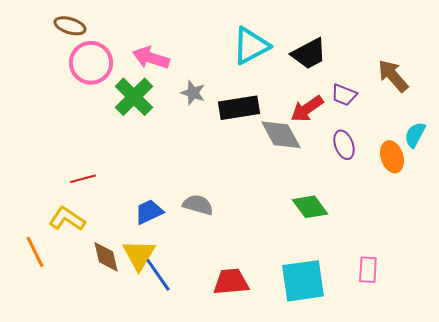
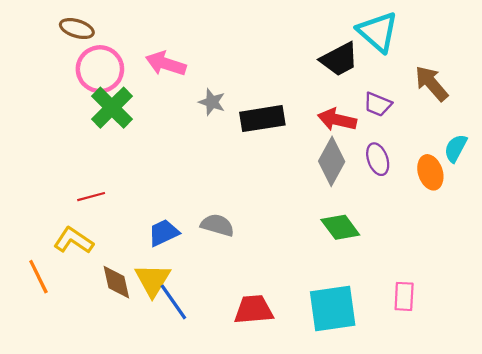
cyan triangle: (251, 46) -> (378, 32), moved, turned -51
green cross: (134, 97) -> (112, 108), moved
red arrow: (307, 109) -> (337, 120), turned 48
gray diamond: (281, 135) -> (332, 161), moved, turned 57

